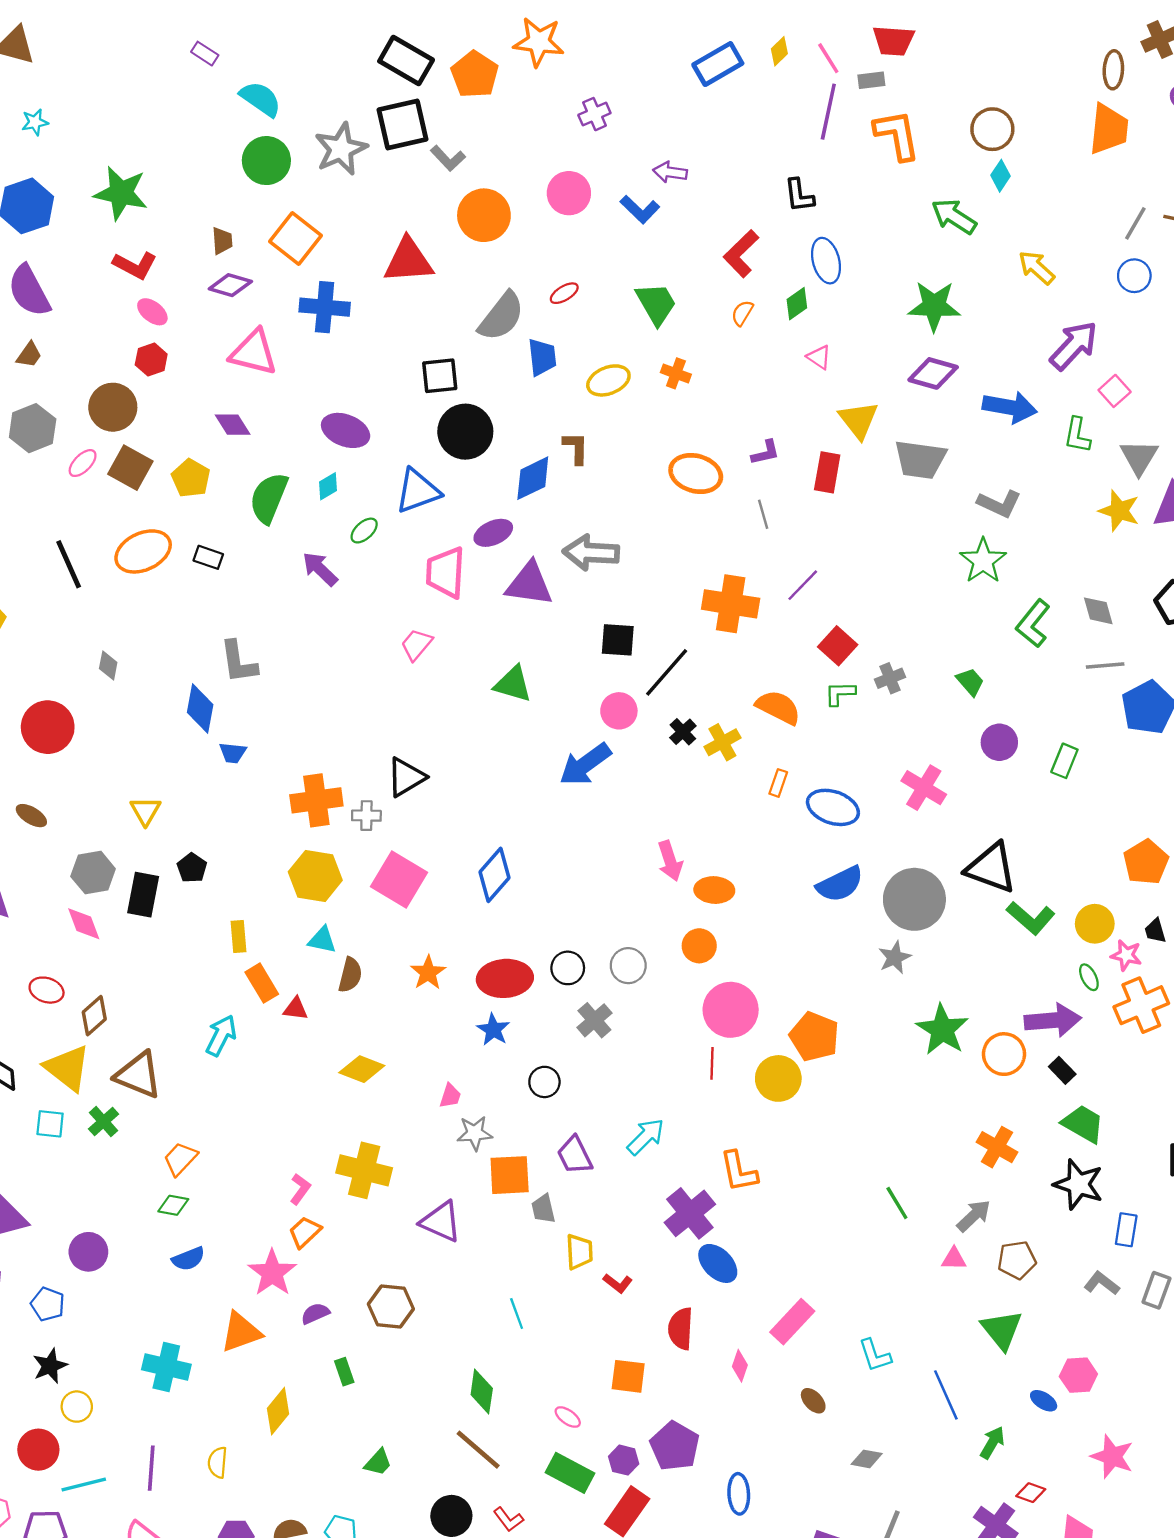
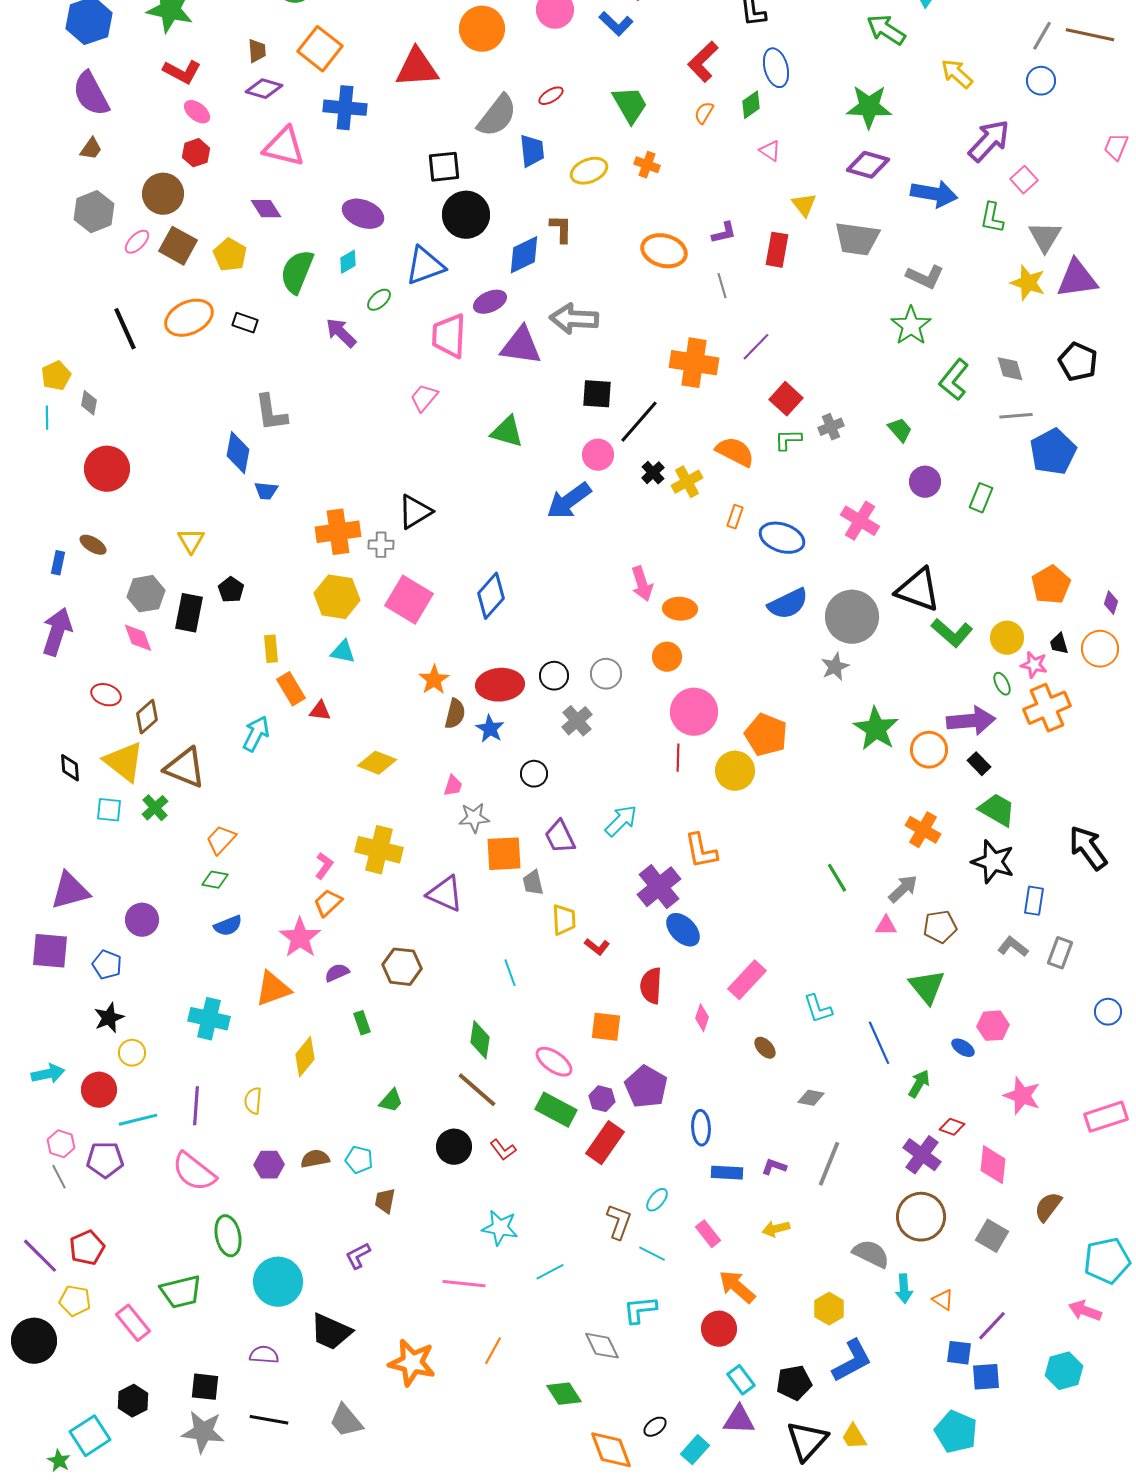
yellow triangle: (859, 420) -> (804, 205), size x0.7
gray diamond: (108, 665) -> (89, 403), moved
brown semicircle: (350, 975) -> (455, 714), moved
pink ellipse: (568, 1417) -> (554, 1062), size x1.6

